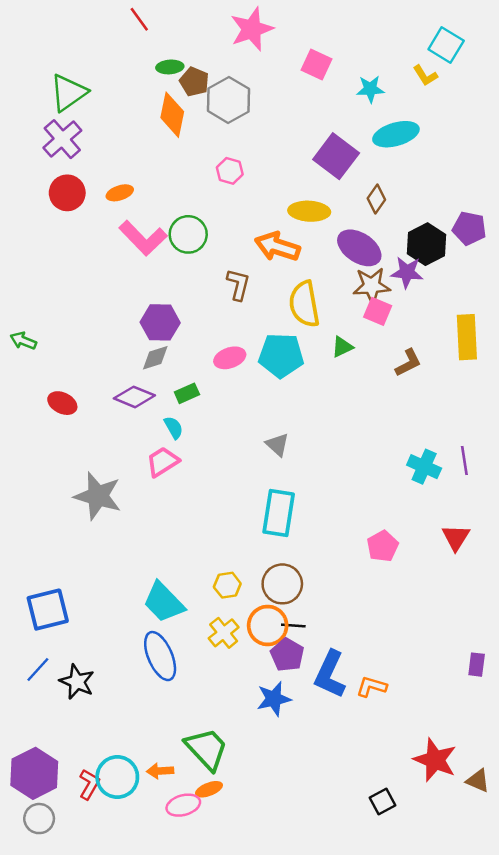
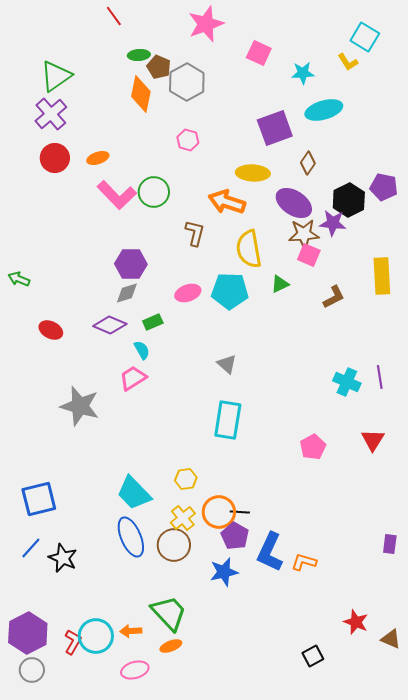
purple square: (336, 156) -> (275, 128), turned 33
brown circle: (282, 584) -> (174, 545), moved
red star: (435, 760) -> (356, 622), size x0.7
pink ellipse: (183, 805) -> (135, 670), moved

